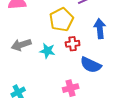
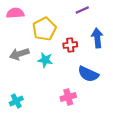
yellow pentagon: (61, 20) -> (44, 29), moved
red cross: (73, 44) -> (70, 45), moved

